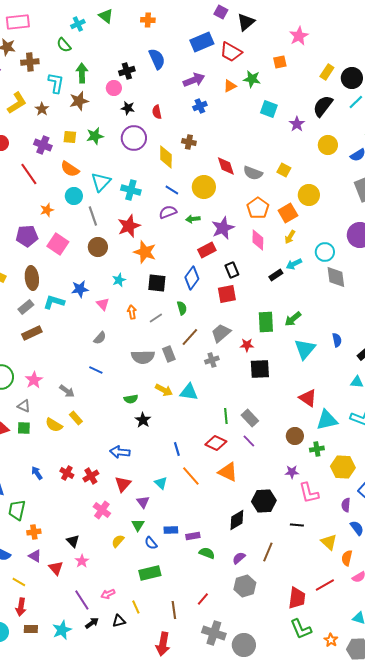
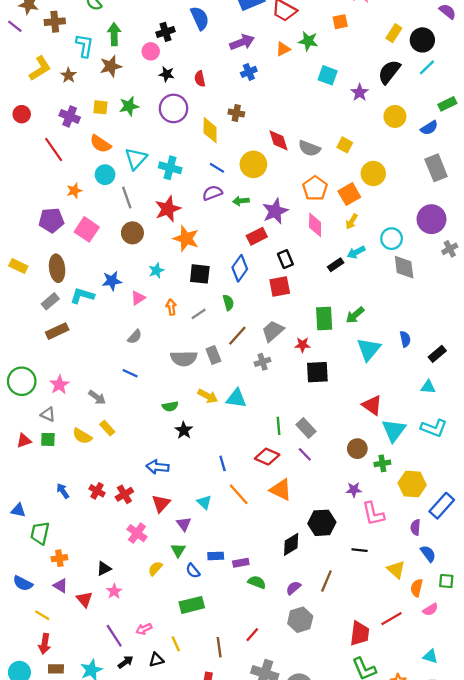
pink triangle: (103, 304) -> (138, 298), turned 40
cyan triangle: (327, 420) -> (394, 430), turned -40
black triangle: (73, 541) -> (104, 568), turned 48

